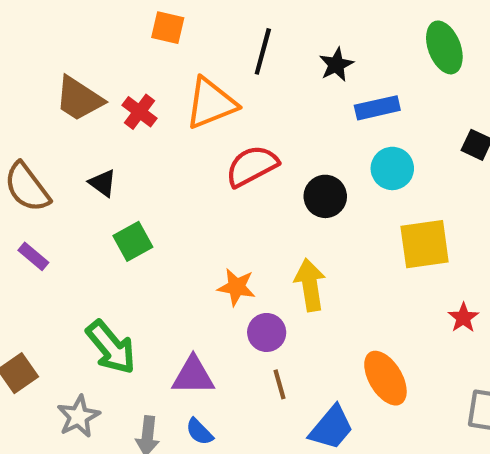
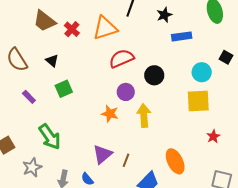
cyan circle: (392, 168) -> (202, 72), moved
purple rectangle: (33, 256) -> (29, 97), moved
purple circle: (267, 332) -> (126, 92), moved
purple triangle: (193, 376) -> (102, 154), moved, turned -45
brown line: (280, 384) -> (126, 160), turned 32

